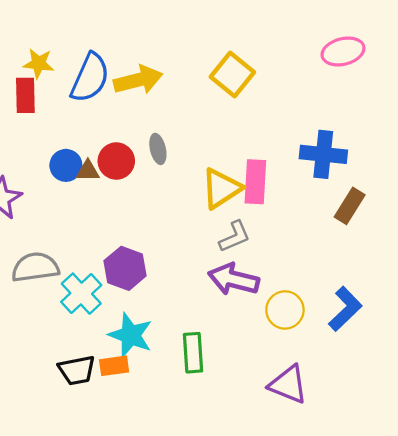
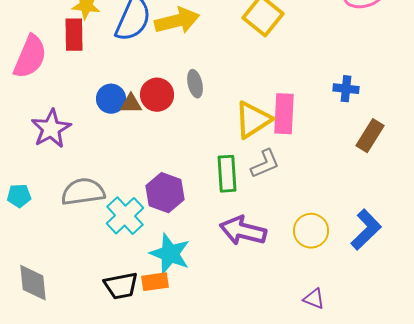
blue cross: (323, 154) -> (346, 89), size x0.6
purple arrow: (233, 279) -> (243, 231), moved
green rectangle: (193, 353) -> (227, 174), moved
purple triangle: (288, 384) -> (314, 299), size x0.6

